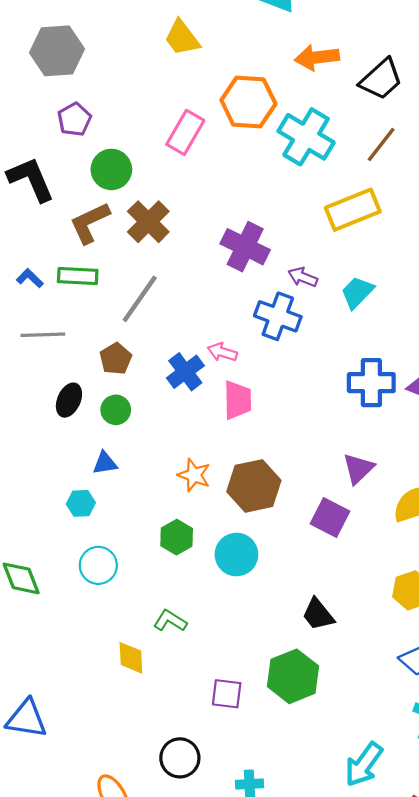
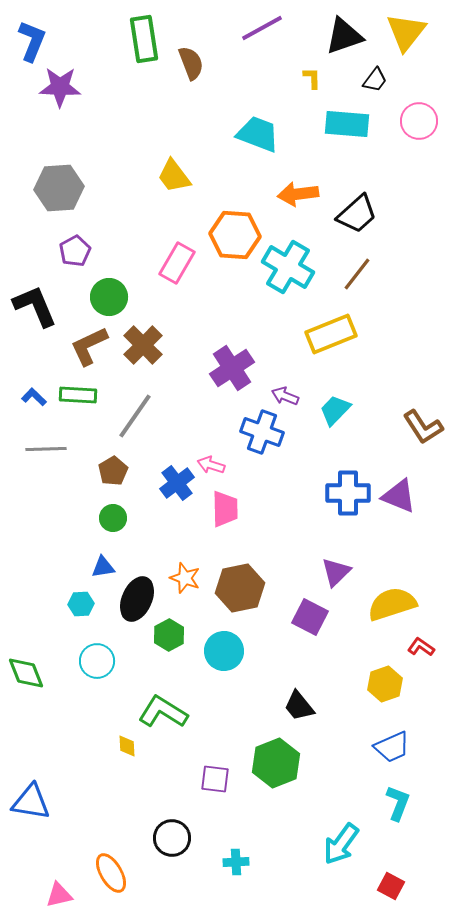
purple cross: (245, 247) -> (232, 368), turned 30
black ellipse: (69, 400) -> (137, 599), moved, size x1.4
green L-shape: (170, 621) -> (163, 712), size x1.6
yellow diamond: (131, 658) -> (127, 746), size x0.7

